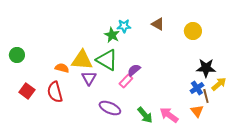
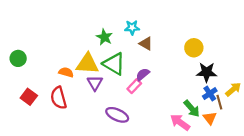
brown triangle: (158, 24) -> (146, 44), moved
yellow circle: (193, 31) -> (194, 48), moved
green star: (112, 35) -> (104, 37), moved
black star: (206, 68) -> (207, 72), moved
green arrow: (145, 115) -> (192, 108), moved

